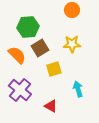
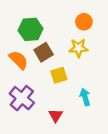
orange circle: (72, 10) -> (84, 22), moved
red triangle: (51, 106) -> (56, 116), turned 32

